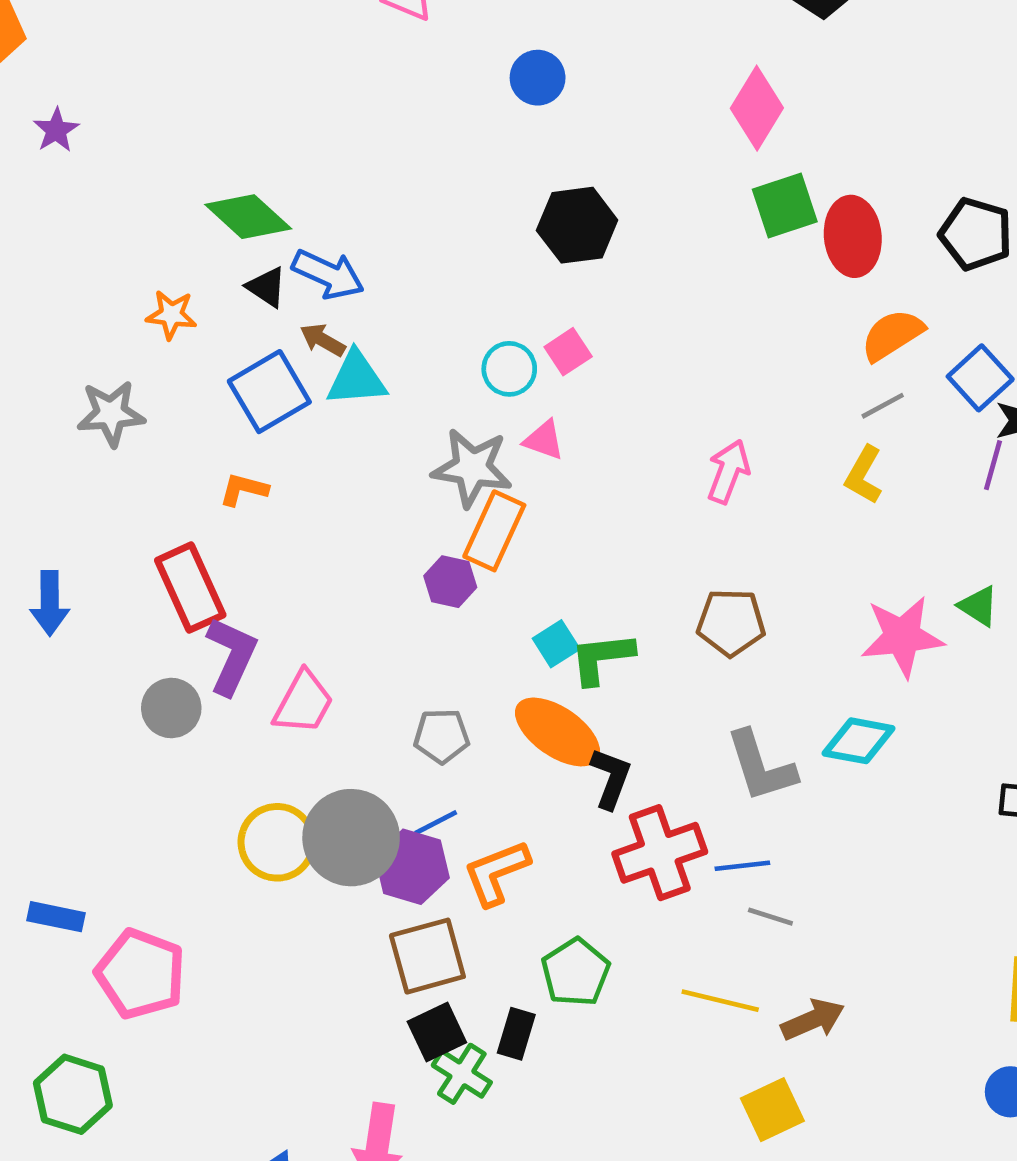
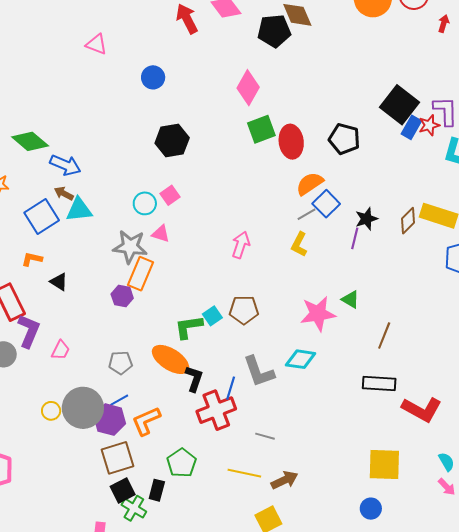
black triangle: (266, 287) -> (59, 282), moved
blue square: (980, 378) -> (326, 204), moved
cyan square: (556, 644) -> (212, 316), moved
pink trapezoid: (303, 702) -> (61, 350), size x0.7
yellow circle: (277, 842) -> (51, 411), size x0.6
blue line: (742, 866) -> (231, 388), moved, turned -65

